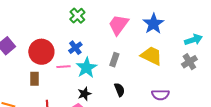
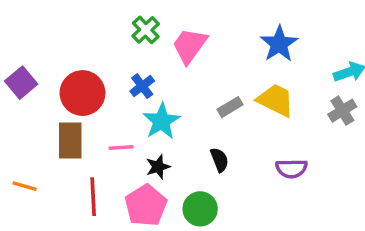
pink trapezoid: (118, 25) -> (190, 46), moved
gray rectangle: (114, 60) -> (230, 107), moved, turned 40
pink line: (63, 67) -> (121, 147), moved
brown rectangle: (34, 79) -> (70, 140), size x1.5

